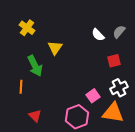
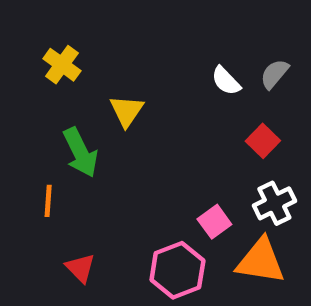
red square: (114, 61) -> (263, 141), turned -32

